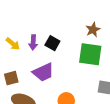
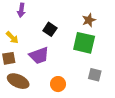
purple arrow: (33, 42) -> (21, 10), moved
yellow arrow: (13, 44) -> (12, 38), moved

